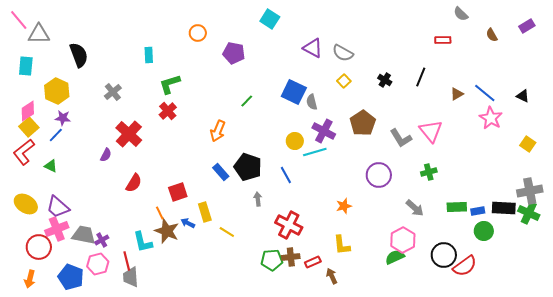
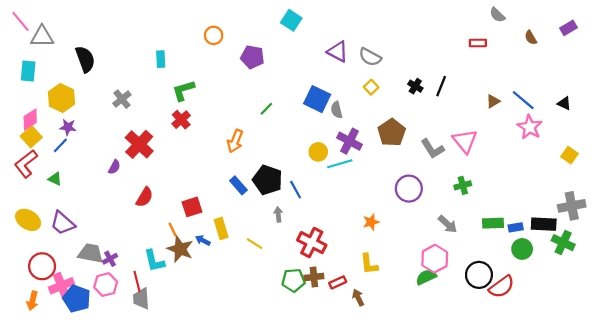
black line: (421, 77) -> (441, 86), moved
blue line: (286, 175) -> (296, 190), moved
green cross: (529, 213) -> (563, 243), moved
pink cross: (57, 229) -> (61, 286), moved
yellow line: (227, 232) -> (255, 244), moved

